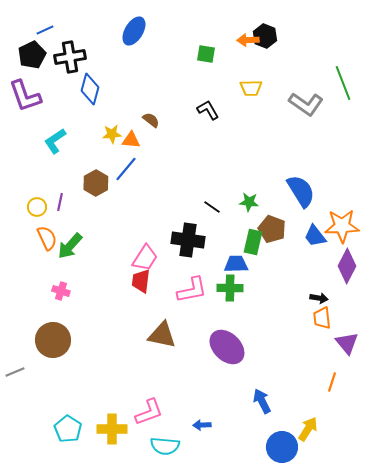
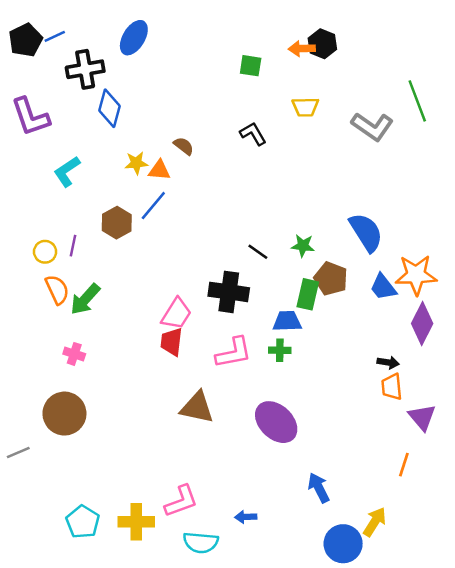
blue ellipse: (134, 31) -> (134, 38), moved
black pentagon: (32, 55) -> (26, 40), moved
green cross: (230, 288) -> (280, 350), size x0.7

